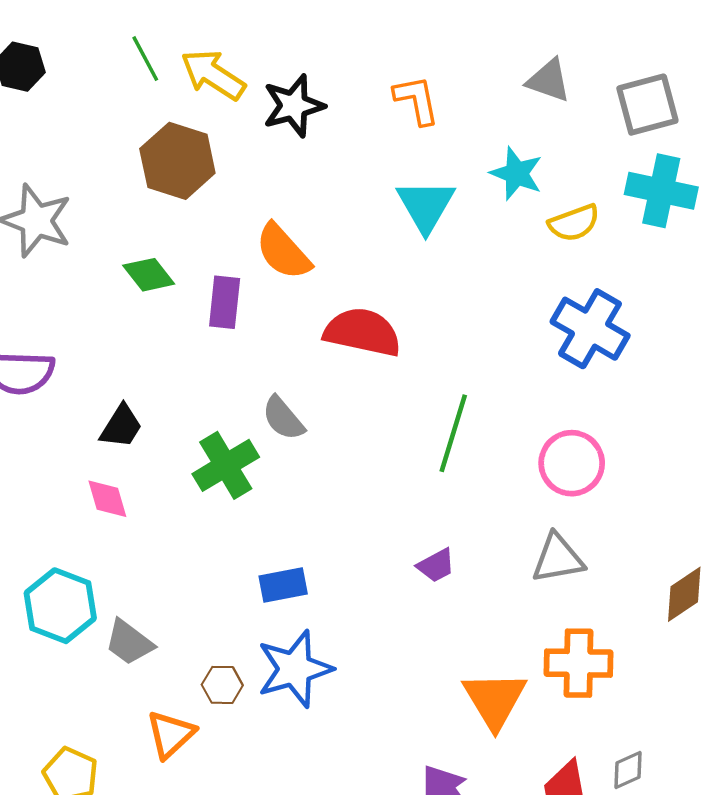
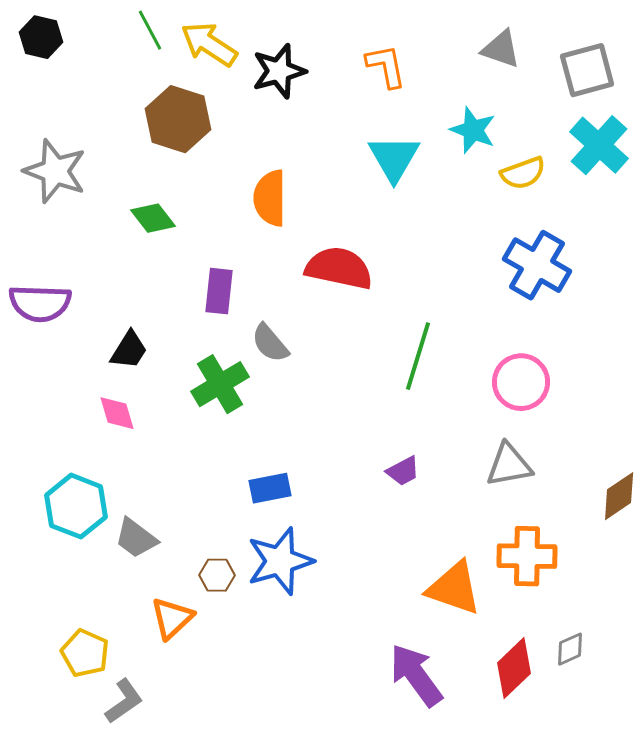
cyan cross: (661, 191) -> (599, 145), turned 30
orange semicircle: (283, 252) -> (270, 198), turned 42
purple rectangle: (225, 302) -> (219, 291), moved
orange triangle: (495, 700) -> (454, 588), turned -40

